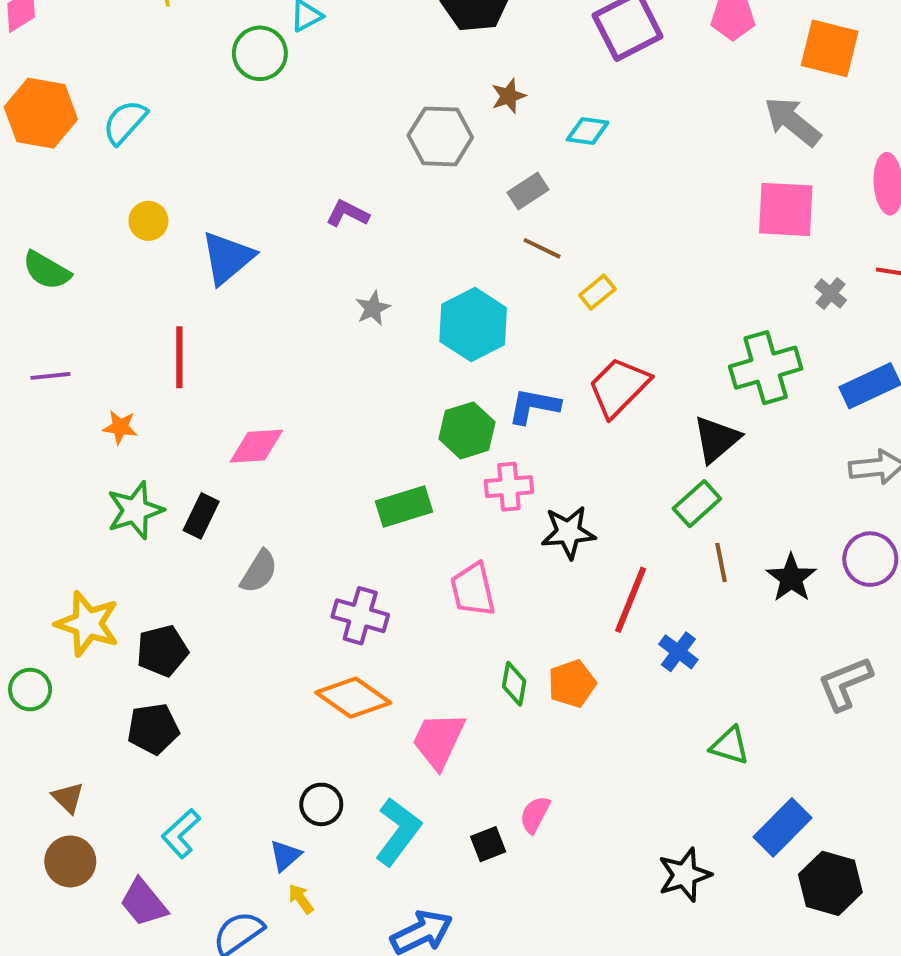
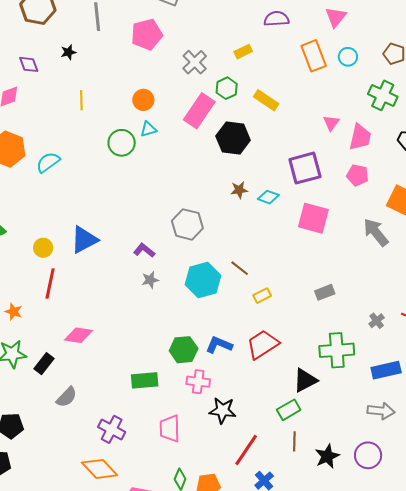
cyan diamond: (588, 131) -> (268, 197), moved
gray hexagon: (440, 136) -> (187, 224), moved
gray rectangle: (528, 191) -> (325, 292), moved
pink square: (786, 209) -> (313, 218), moved
purple L-shape: (347, 214) -> (144, 250), moved
yellow circle: (148, 221) -> (43, 248), moved
cyan hexagon: (473, 325) -> (203, 280), moved

